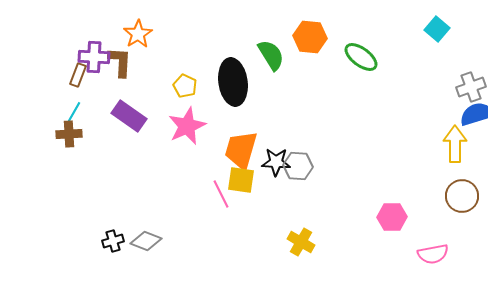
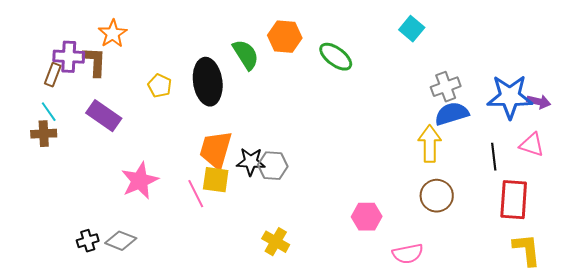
cyan line: (74, 112) -> (49, 112), turned -65
pink star: (187, 126) -> (140, 181), moved

